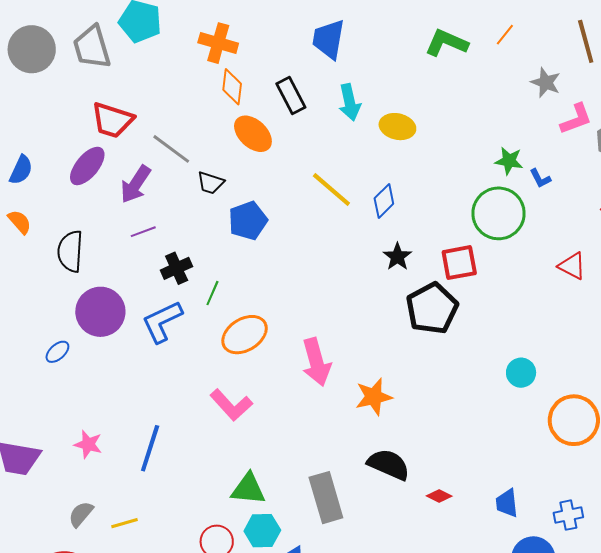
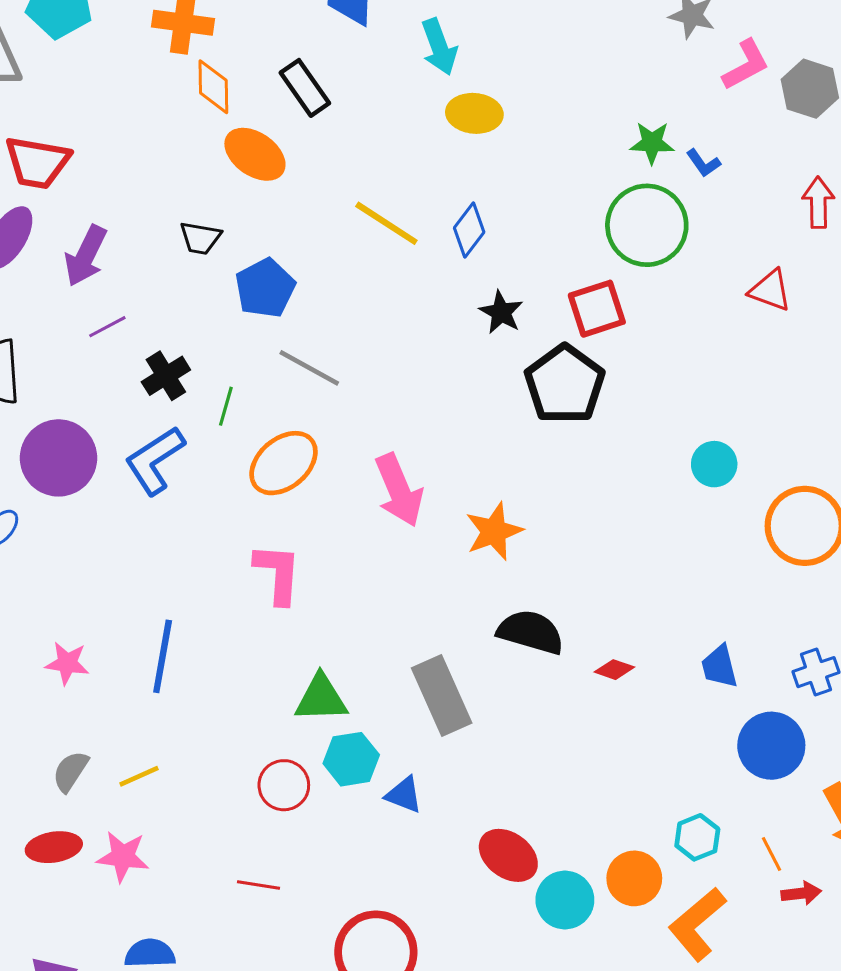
cyan arrow: (350, 102) -> (439, 47), moved
gray line: (171, 149) -> (309, 368), moved
pink L-shape: (231, 405) -> (278, 574), turned -126

